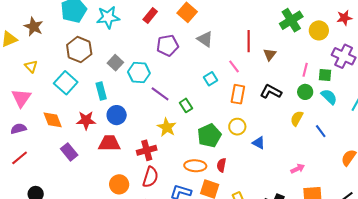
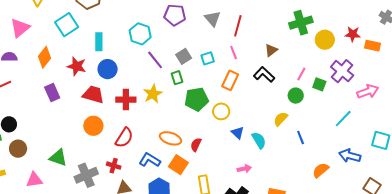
red line: (249, 41) -> (238, 26), moved
gray square: (115, 63) -> (184, 56), moved
black L-shape: (271, 92) -> (264, 74), moved
cyan semicircle: (329, 97) -> (259, 140), moved
orange diamond: (53, 120) -> (45, 57), turned 45
green pentagon: (209, 136) -> (196, 99), moved
red cross: (147, 150) -> (126, 100), moved
pink arrow: (298, 169) -> (244, 169), moved
orange circle: (119, 184) -> (93, 126), moved

